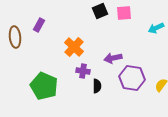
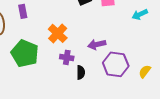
purple rectangle: (39, 25) -> (23, 11), turned -40
green pentagon: (44, 86) -> (25, 53), moved

